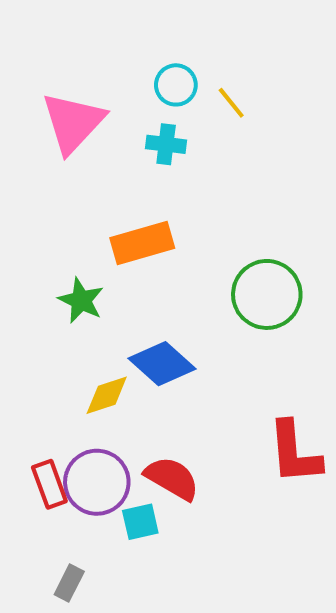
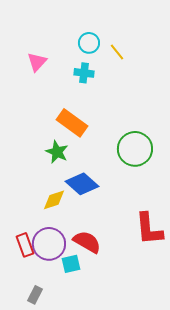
pink triangle: (73, 123) -> (37, 62), size x0.6
orange rectangle: (142, 243) -> (72, 123), turned 52
green star: (81, 300) -> (57, 152), moved

